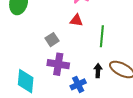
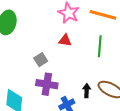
green line: (102, 36) -> (100, 46), moved

